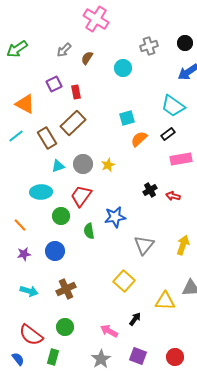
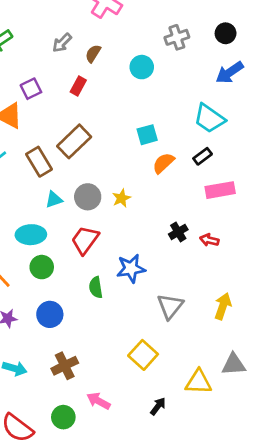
purple square: (54, 84) -> (31, 89), moved
red rectangle: (76, 92) -> (78, 86), moved, turned 40
green circle: (61, 216) -> (42, 267), moved
pink arrow: (109, 331) -> (98, 401), moved

